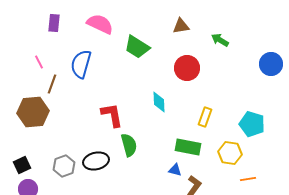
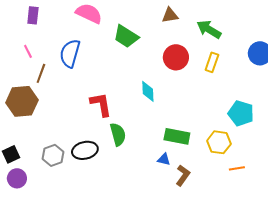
purple rectangle: (54, 23) -> (33, 15), moved
green arrow: (220, 40) -> (209, 29), size x1.4
yellow rectangle: (205, 117) -> (212, 62), moved

